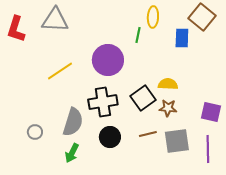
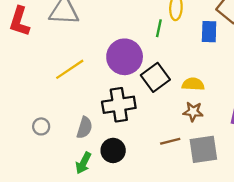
black square: (143, 98) -> (155, 77), moved
gray semicircle: (73, 122) -> (85, 128), size x0.7
gray circle: (35, 132) -> (41, 126), moved
black circle: (110, 137) -> (113, 150), moved

